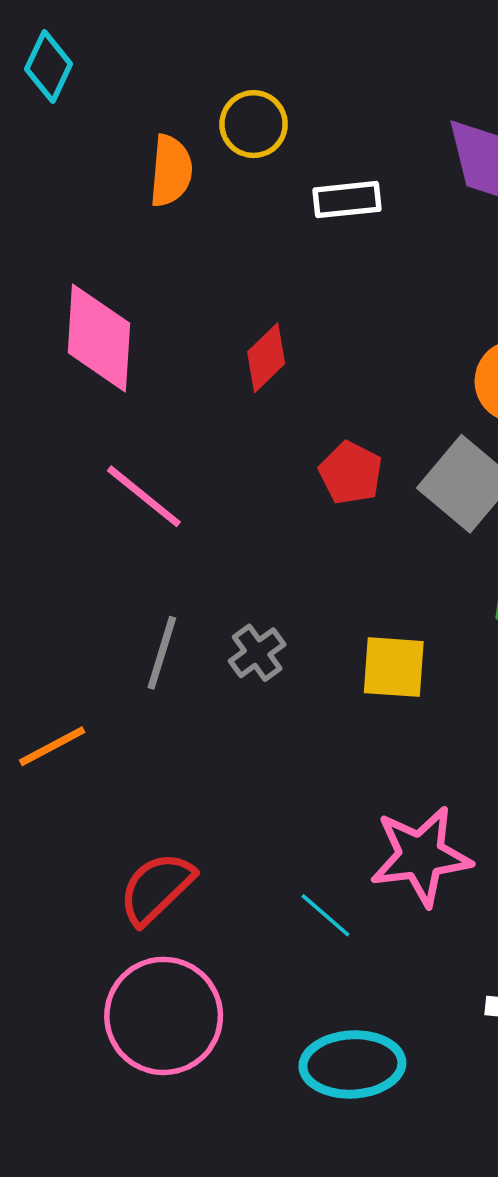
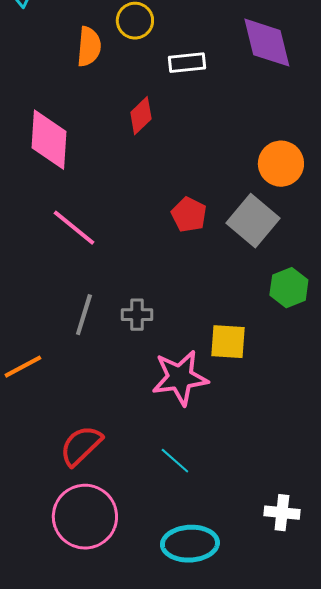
red diamond: (266, 358) -> (141, 116), moved
gray cross: (257, 653) -> (137, 315), turned 36
yellow square: (394, 667) -> (228, 342), moved
pink star: (421, 856) -> (180, 378), moved

